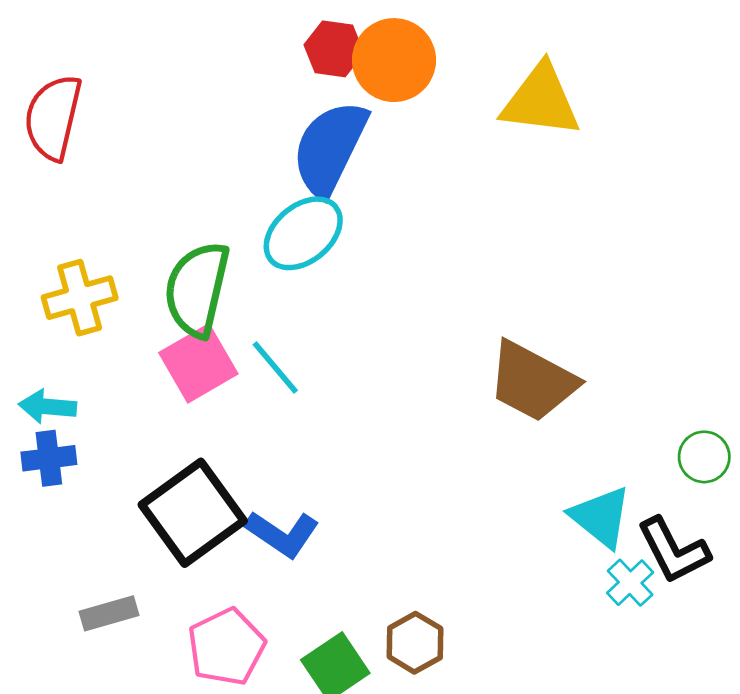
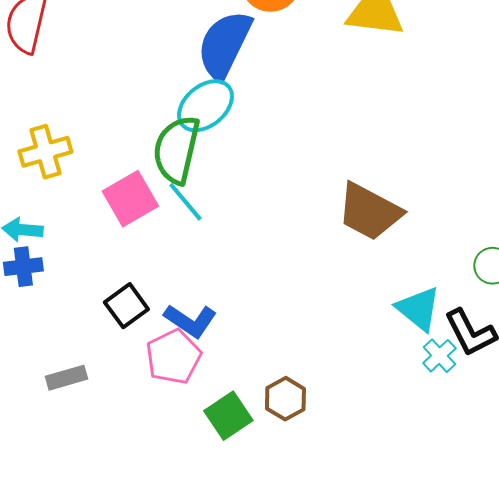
green semicircle: (197, 289) -> (176, 150), moved
black square: (193, 513) -> (126, 306), size x0.6
pink pentagon: (226, 647) -> (173, 357), moved

